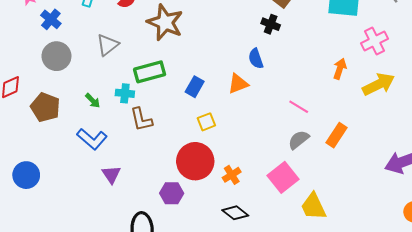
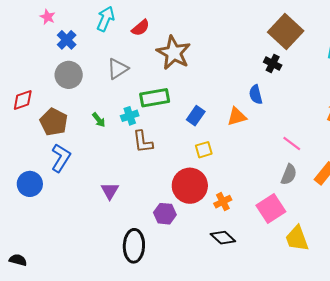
cyan cross: (125, 93) -> (130, 116), turned -30
blue L-shape: (92, 139) -> (61, 158), moved, turned -104
gray semicircle: (299, 140) -> (289, 174), turned 145

